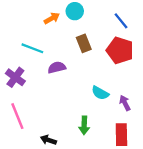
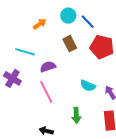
cyan circle: (75, 11) -> (68, 16), moved
blue line: (121, 21) -> (88, 22), moved
pink line: (17, 116) -> (46, 92), moved

